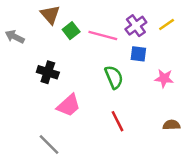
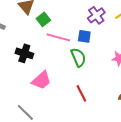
pink line: (103, 36) -> (58, 37), moved
blue square: (138, 54) -> (84, 36), moved

